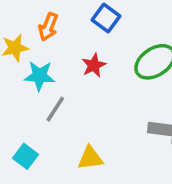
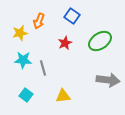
cyan star: (40, 76) -> (23, 60), moved
gray line: (55, 109) -> (43, 68), turned -49

